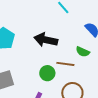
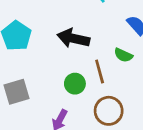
brown line: (65, 64) -> (100, 71), turned 66

